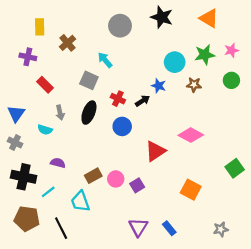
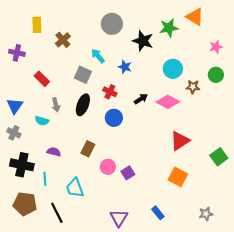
black star: (162, 17) -> (143, 41), moved
green star: (205, 55) -> (169, 28), moved
purple cross: (28, 57) -> (17, 53), moved
cyan circle: (175, 62) -> (173, 69), moved
brown star: (194, 85) -> (193, 87), moved
blue star: (159, 86) -> (125, 67), moved
black arrow: (143, 101) -> (141, 99), moved
pink diamond: (191, 135) -> (168, 102), moved
red triangle: (155, 151) -> (180, 141), moved
brown rectangle: (93, 176) -> (88, 149), moved, turned -35
cyan line: (48, 192) -> (45, 179), turned -56
purple triangle: (138, 227) -> (119, 218), moved

